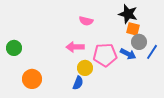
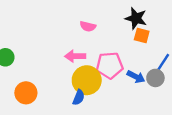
gray circle: (139, 42) -> (155, 78), moved
blue arrow: (128, 54) -> (136, 77), moved
yellow circle: (85, 68) -> (87, 80), size x1.6

